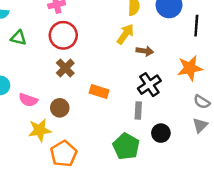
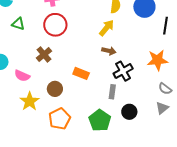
brown arrow: (145, 51) -> (109, 51), moved
brown cross: (65, 68) -> (44, 54), moved
brown circle: (60, 108) -> (55, 89), moved
yellow star: (40, 130) -> (30, 101), turned -30
orange pentagon: (64, 154) -> (60, 119), moved

